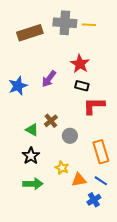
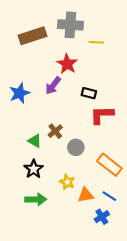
yellow line: (89, 25) -> (96, 42), moved
red star: (80, 64) -> (67, 64), moved
orange rectangle: (101, 152) -> (109, 165), turned -35

